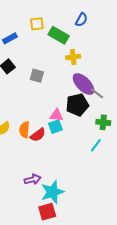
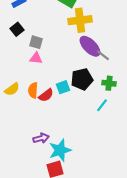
yellow cross: (73, 57) -> (80, 20), size x1.6
gray square: (37, 76) -> (36, 42), moved
black pentagon: (77, 105) -> (82, 79), moved
pink triangle: (57, 115) -> (36, 58), moved

